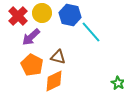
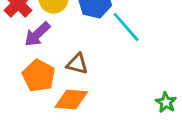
orange diamond: (54, 81) -> (71, 99), turned 30

